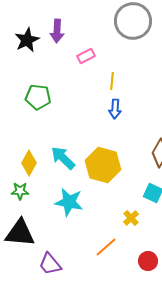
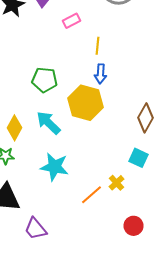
green pentagon: (38, 97) -> (44, 80), moved
yellow hexagon: (103, 165) -> (86, 103), moved
orange line: (106, 247) -> (92, 195), moved

